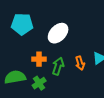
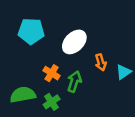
orange cross: (39, 59) -> (52, 73), turned 32
orange arrow: (80, 63) -> (101, 62), moved

